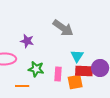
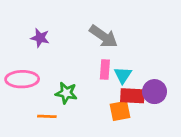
purple star: (27, 41) -> (40, 38), moved
pink rectangle: (58, 74) -> (105, 70), moved

